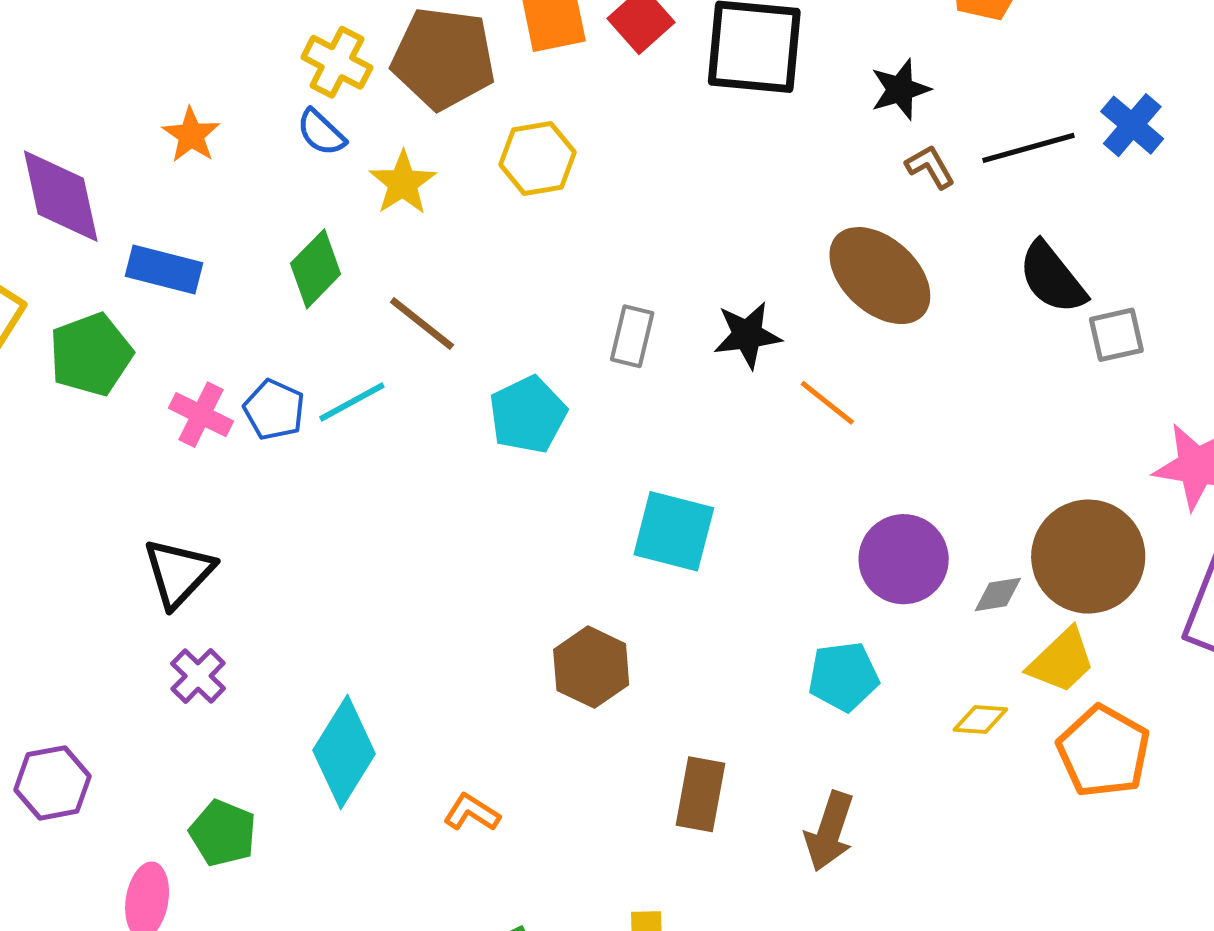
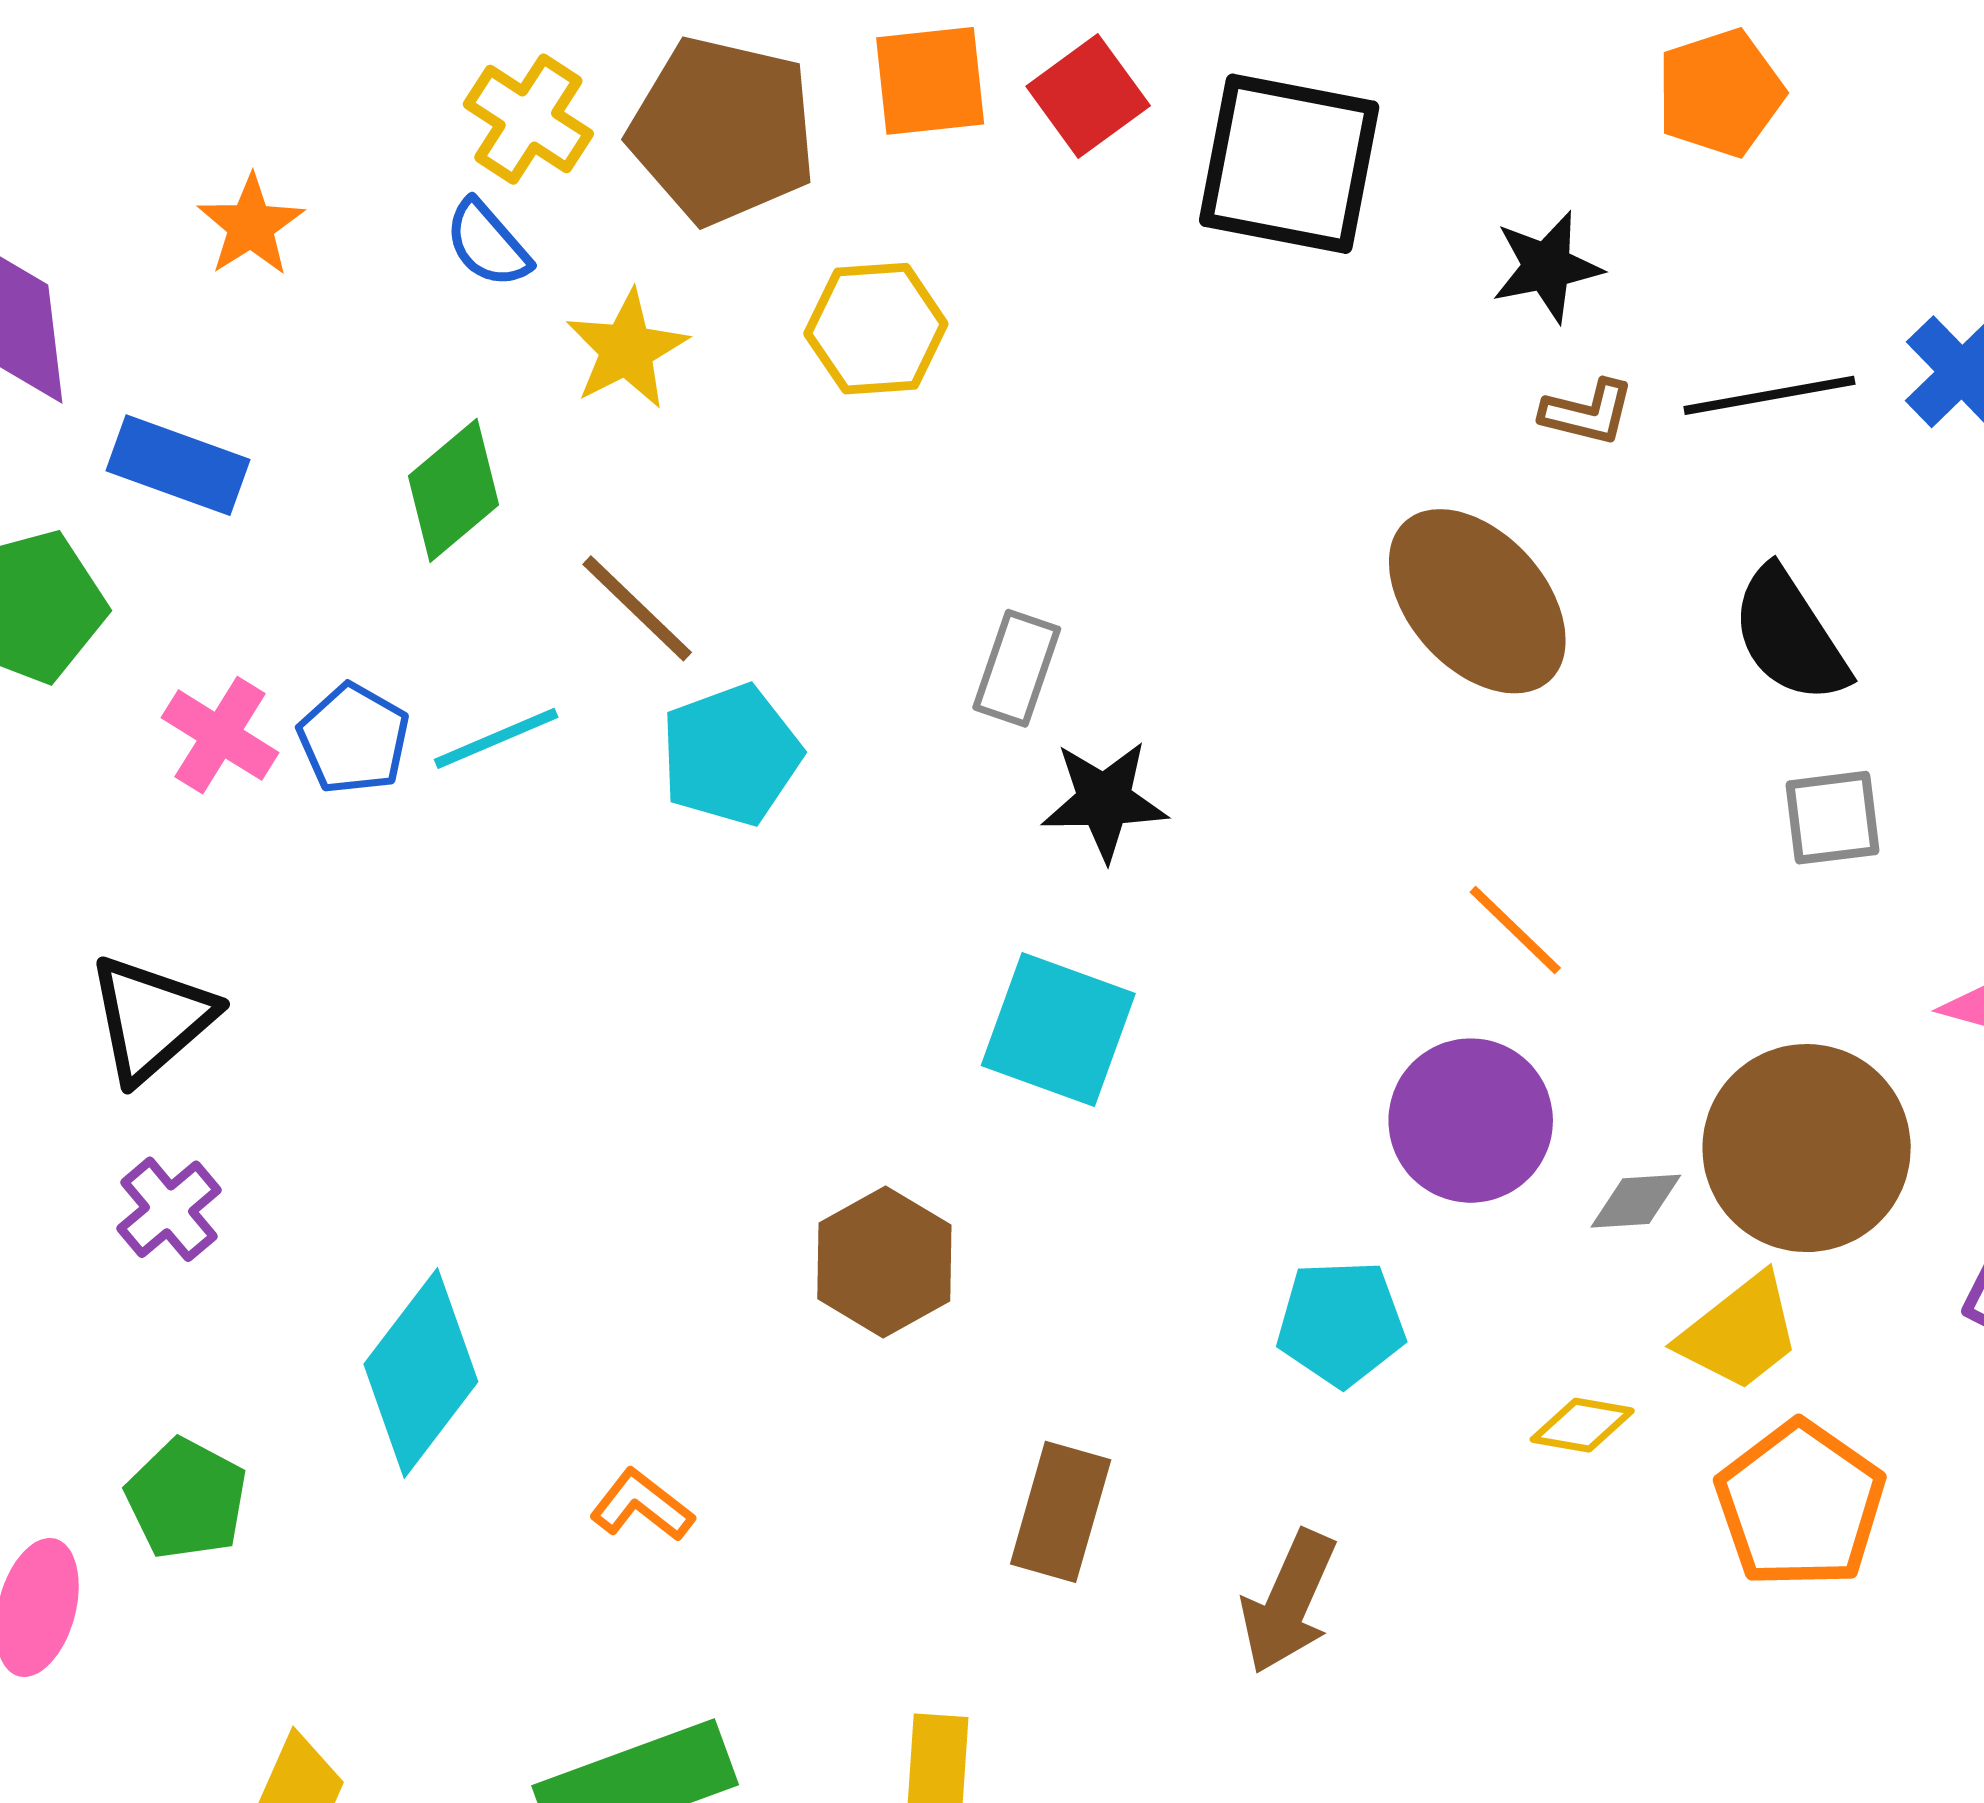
brown L-shape: (930, 167) -> (1588, 413), turned 128
black star: (747, 335) -> (1104, 801), moved
gray square: (1116, 335) -> (1833, 818), moved
orange line: (827, 403) -> (1515, 930), moved
cyan pentagon: (528, 415) -> (731, 755), moved

